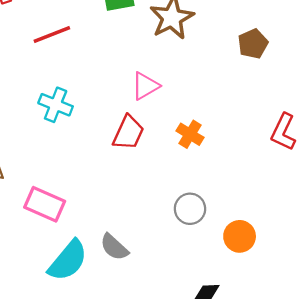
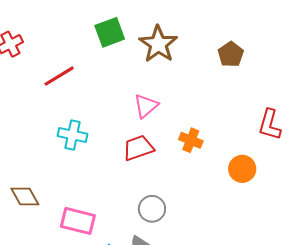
red trapezoid: (128, 133) -> (138, 148), turned -124
gray circle: (190, 209) -> (152, 209), moved
orange circle: (240, 236) -> (242, 169), moved

